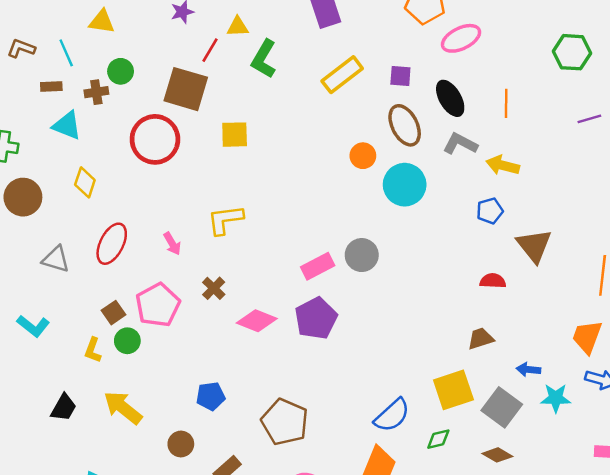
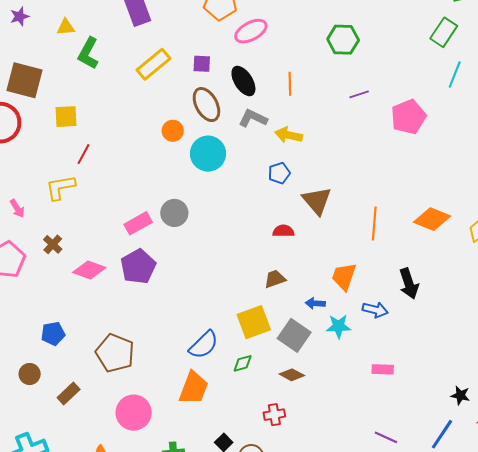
red line: (210, 50) -> (84, 154), moved
orange trapezoid: (587, 337) -> (344, 277), moved

